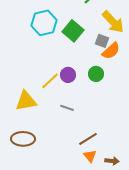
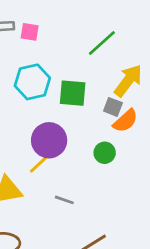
yellow arrow: (113, 22) -> (128, 81), turned -100
green square: (73, 31) -> (73, 93), turned -35
purple circle: (68, 75) -> (49, 140), moved, size x1.6

